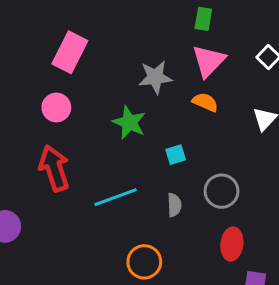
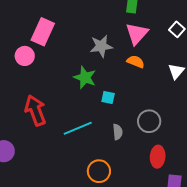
pink circle: (56, 107) -> (25, 56), moved
cyan square: (176, 155) -> (108, 98), moved, turned 32

